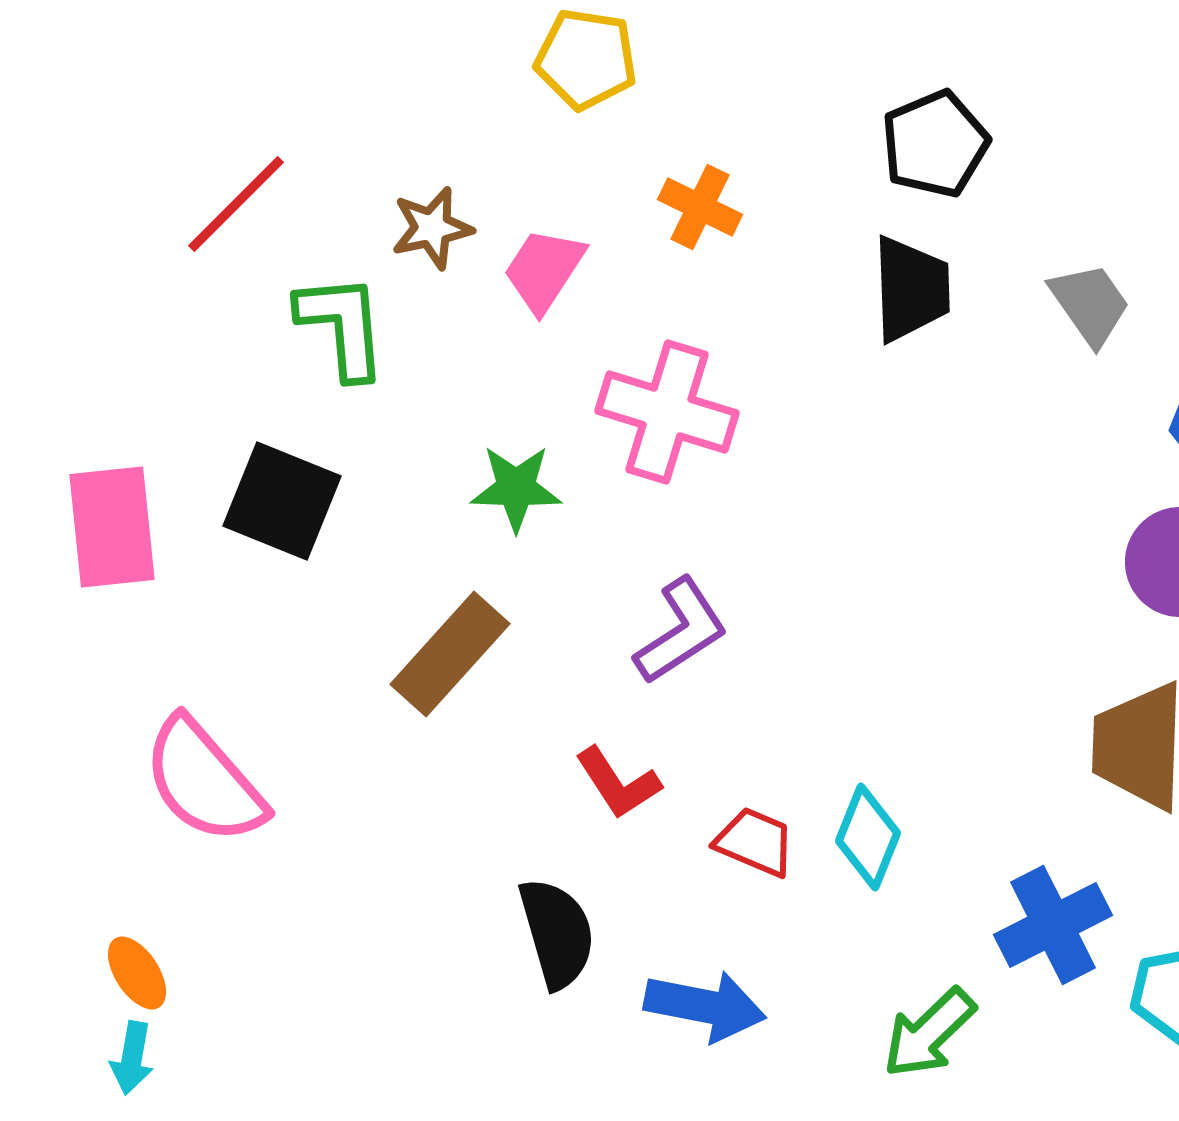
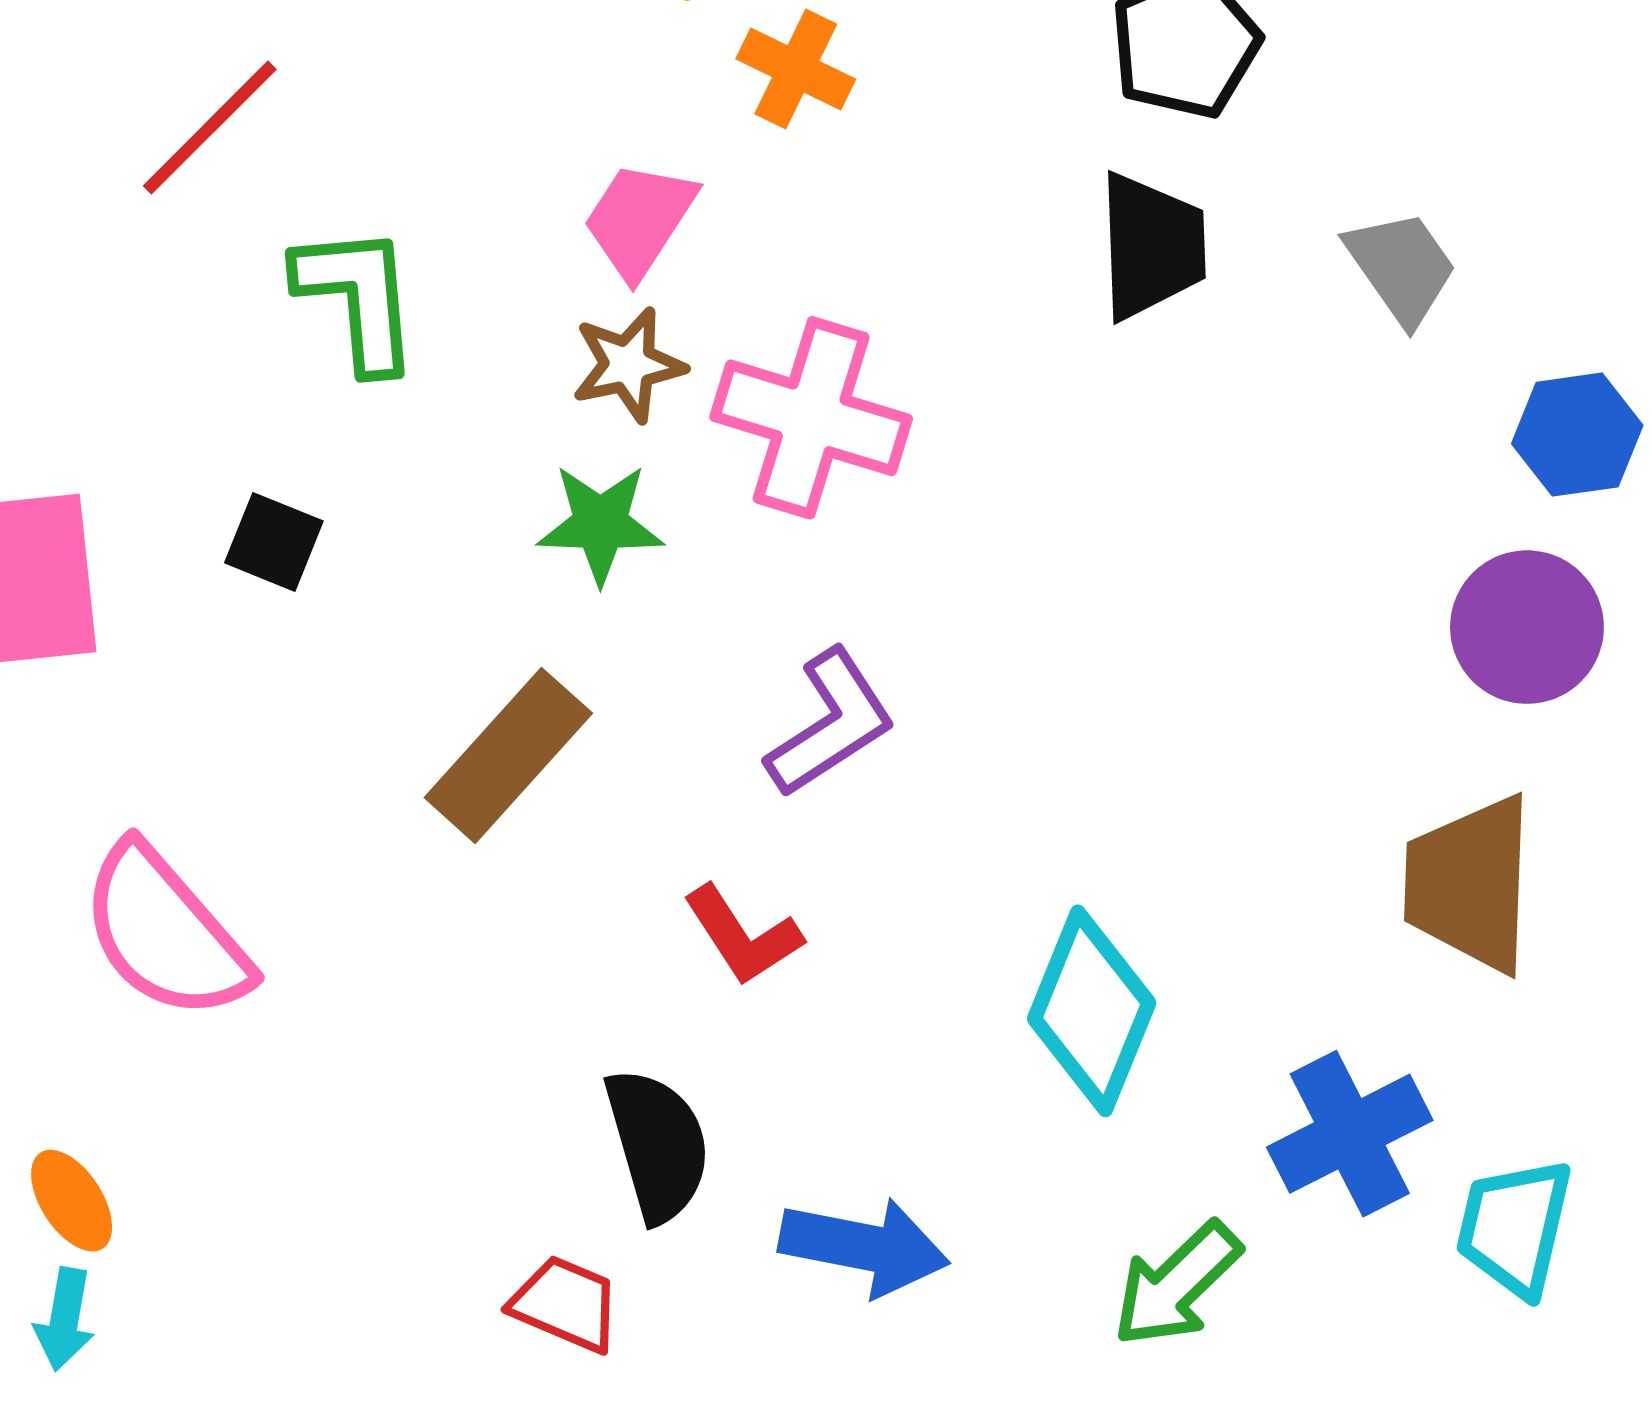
orange cross: (700, 207) -> (796, 69), moved
brown star: (432, 228) -> (628, 365), moved
black square: (282, 501) -> (274, 542), size x0.6
cyan diamond: (868, 837) -> (1092, 1011), size x1.4
red trapezoid: (755, 842) -> (566, 1304), moved

